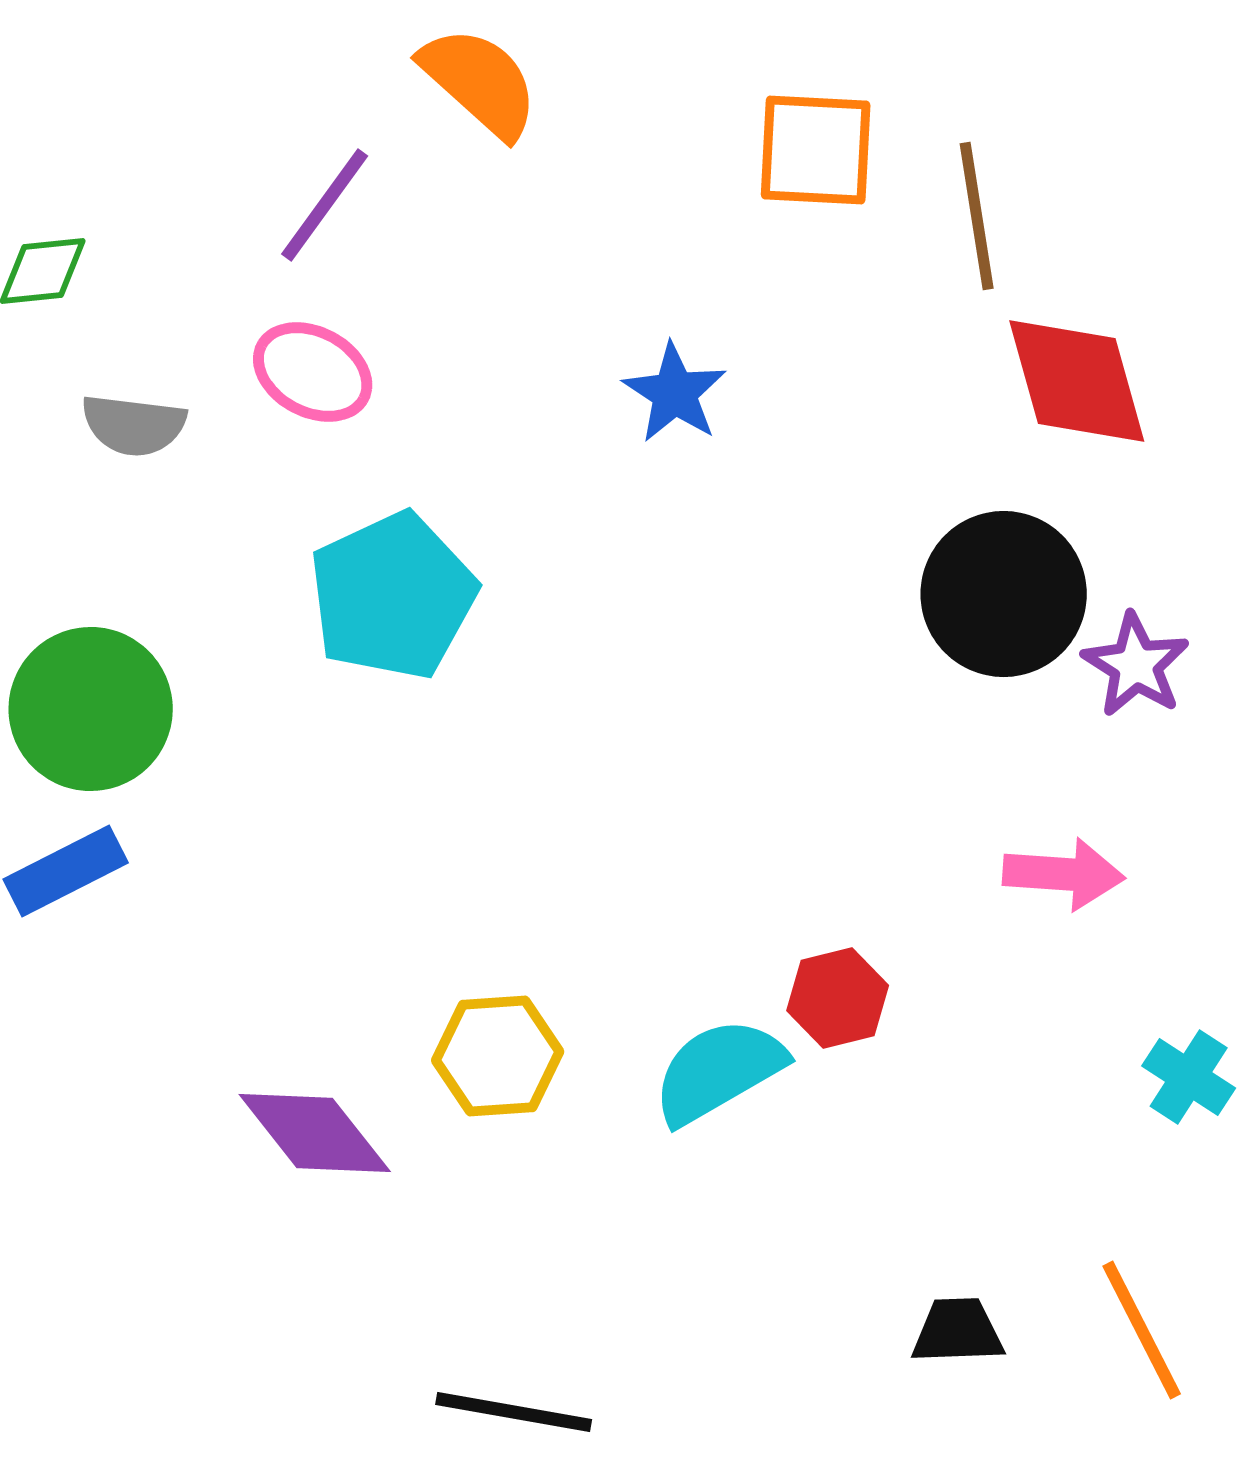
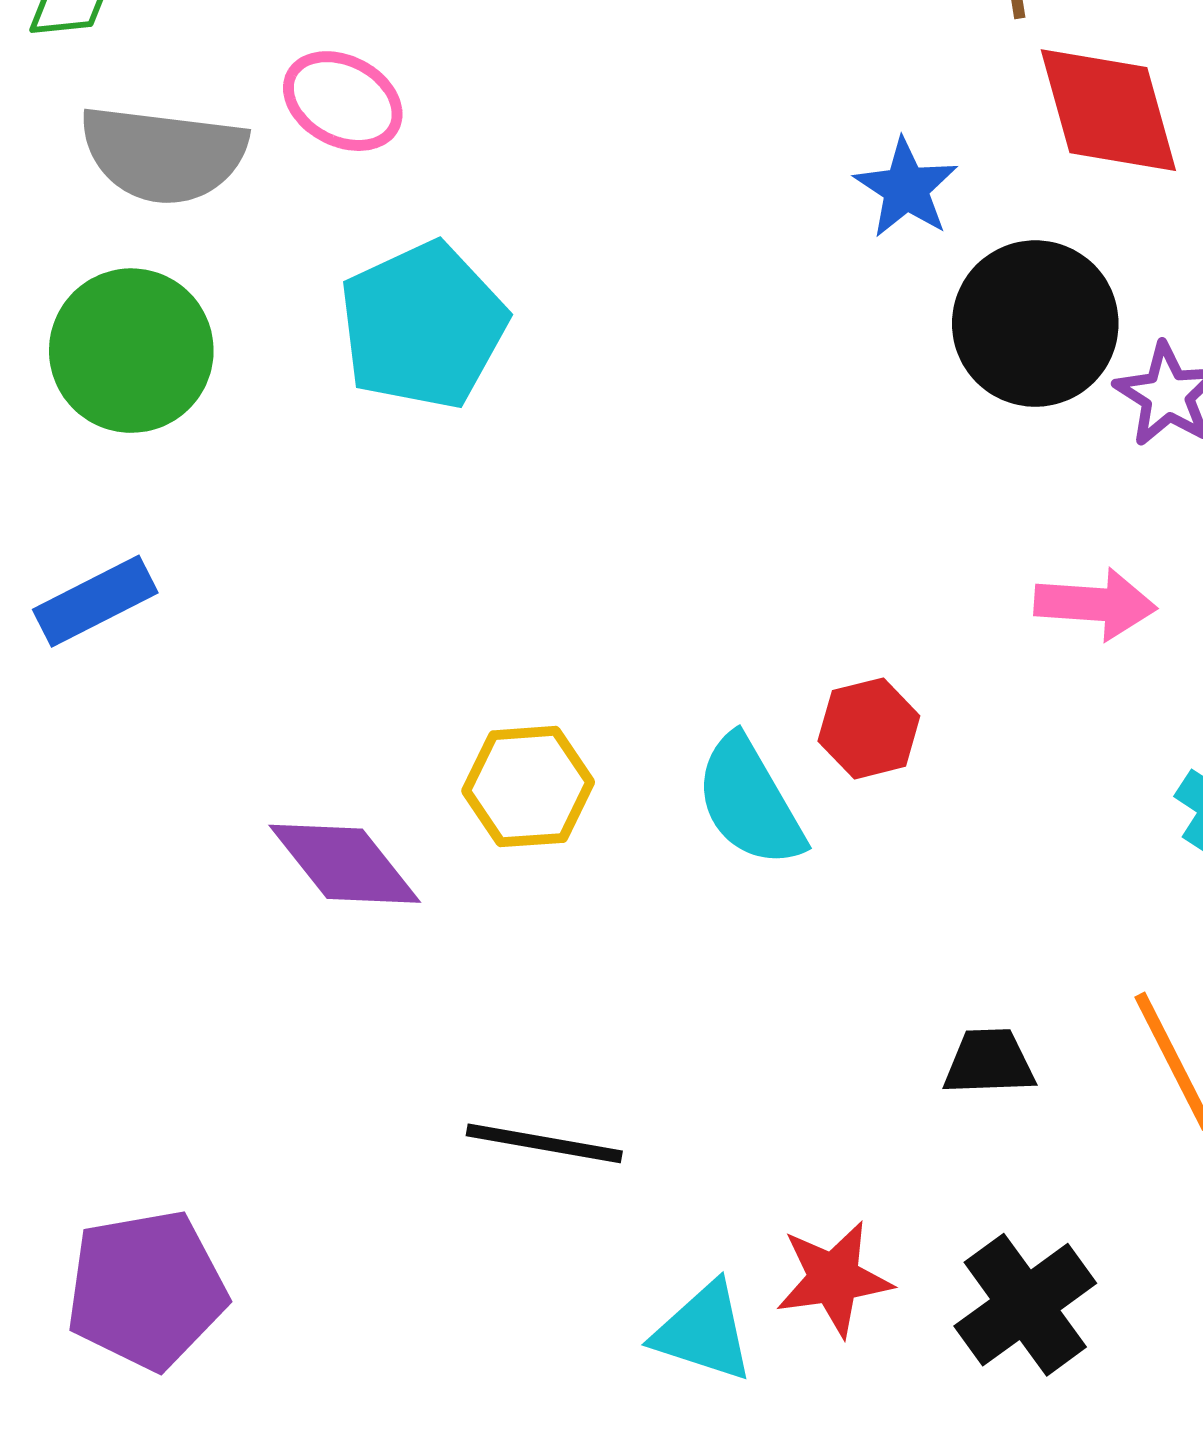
blue star: (675, 393) -> (906, 188), moved
gray semicircle: (134, 425) -> (163, 154), size x1.6
green circle: (91, 709) -> (131, 351), moved
cyan semicircle: (719, 1071) -> (750, 802), turned -90

